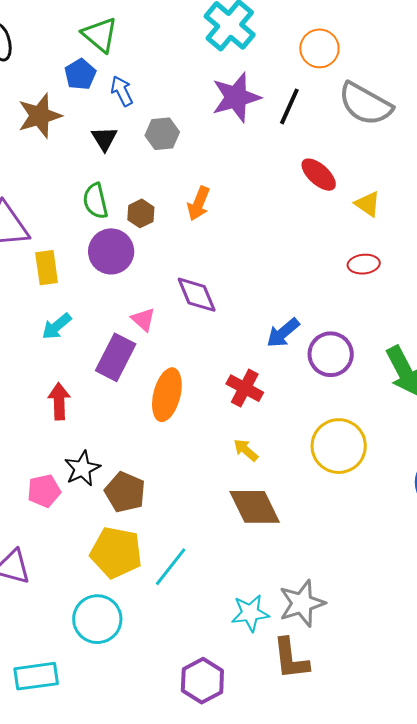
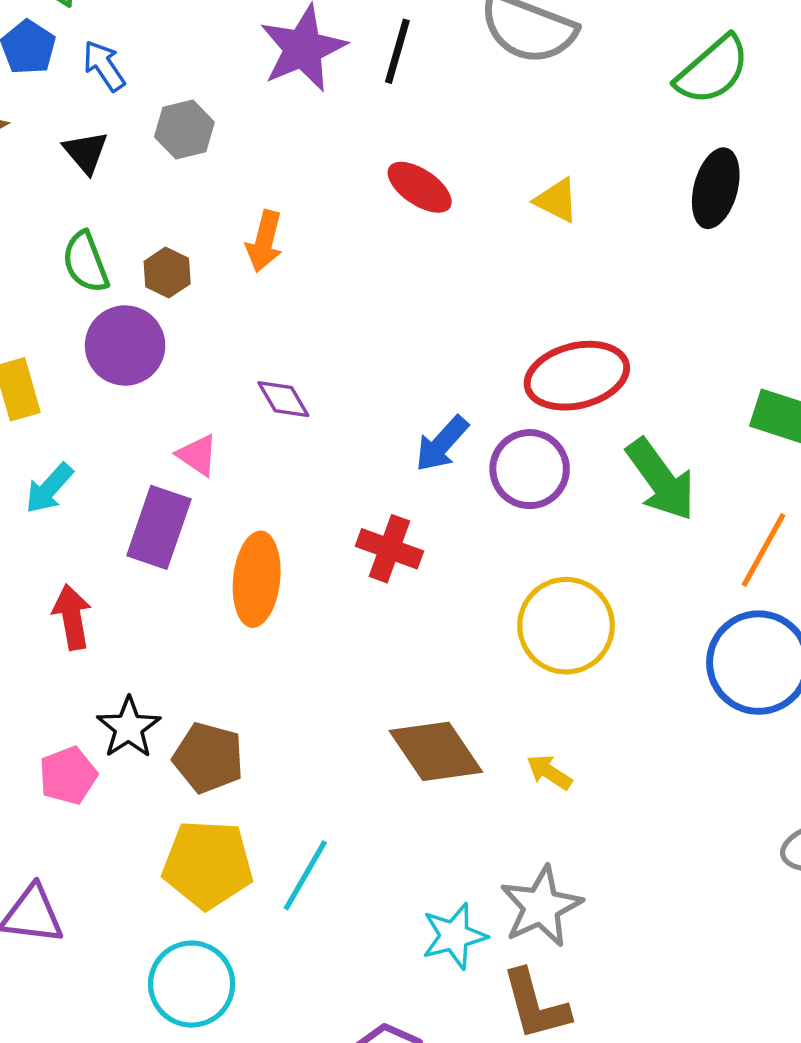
red ellipse: (319, 175) -> (420, 187), moved
red ellipse: (364, 264) -> (577, 376), moved, size x1.8
purple diamond: (197, 295) -> (283, 399), size x0.7
yellow arrow: (246, 450) -> (549, 772), moved

